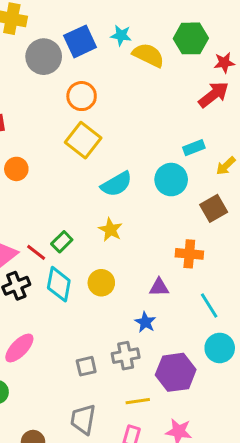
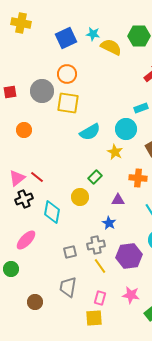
gray circle: (44, 57) -> (42, 91), moved
yellow square: (83, 140) -> (68, 103), turned -30
orange circle: (16, 169) -> (24, 130), moved
yellow star: (110, 230) -> (115, 152), moved
green rectangle: (62, 242) -> (95, 177), moved
cyan diamond: (59, 284) -> (52, 212), moved
yellow line: (138, 401) -> (100, 266), moved, turned 63

